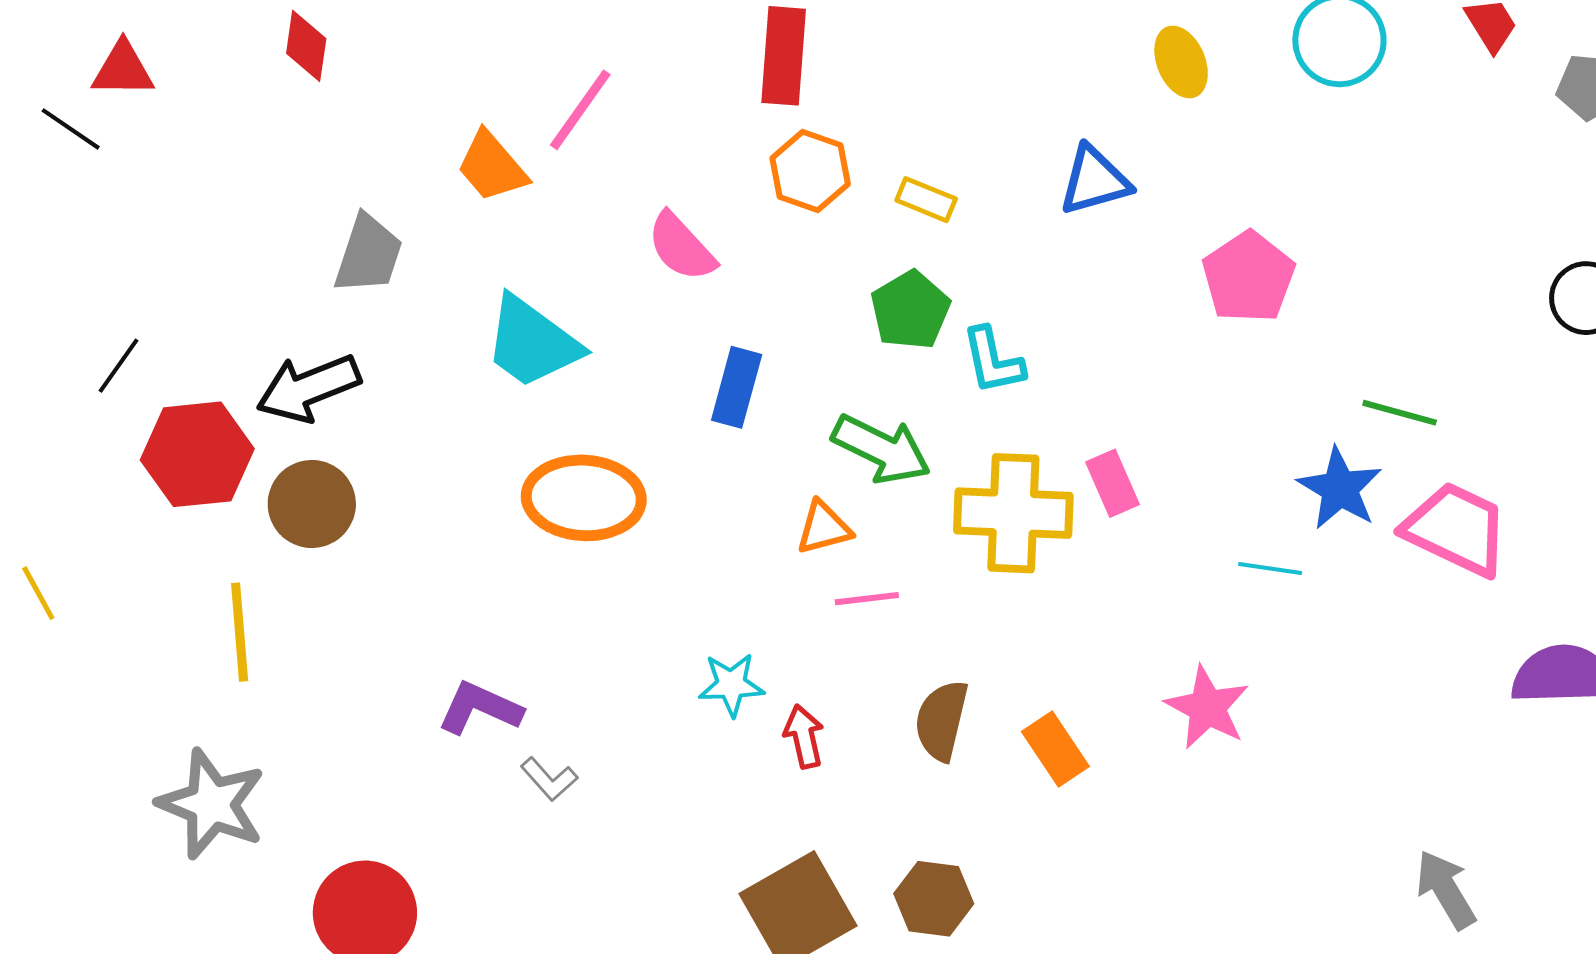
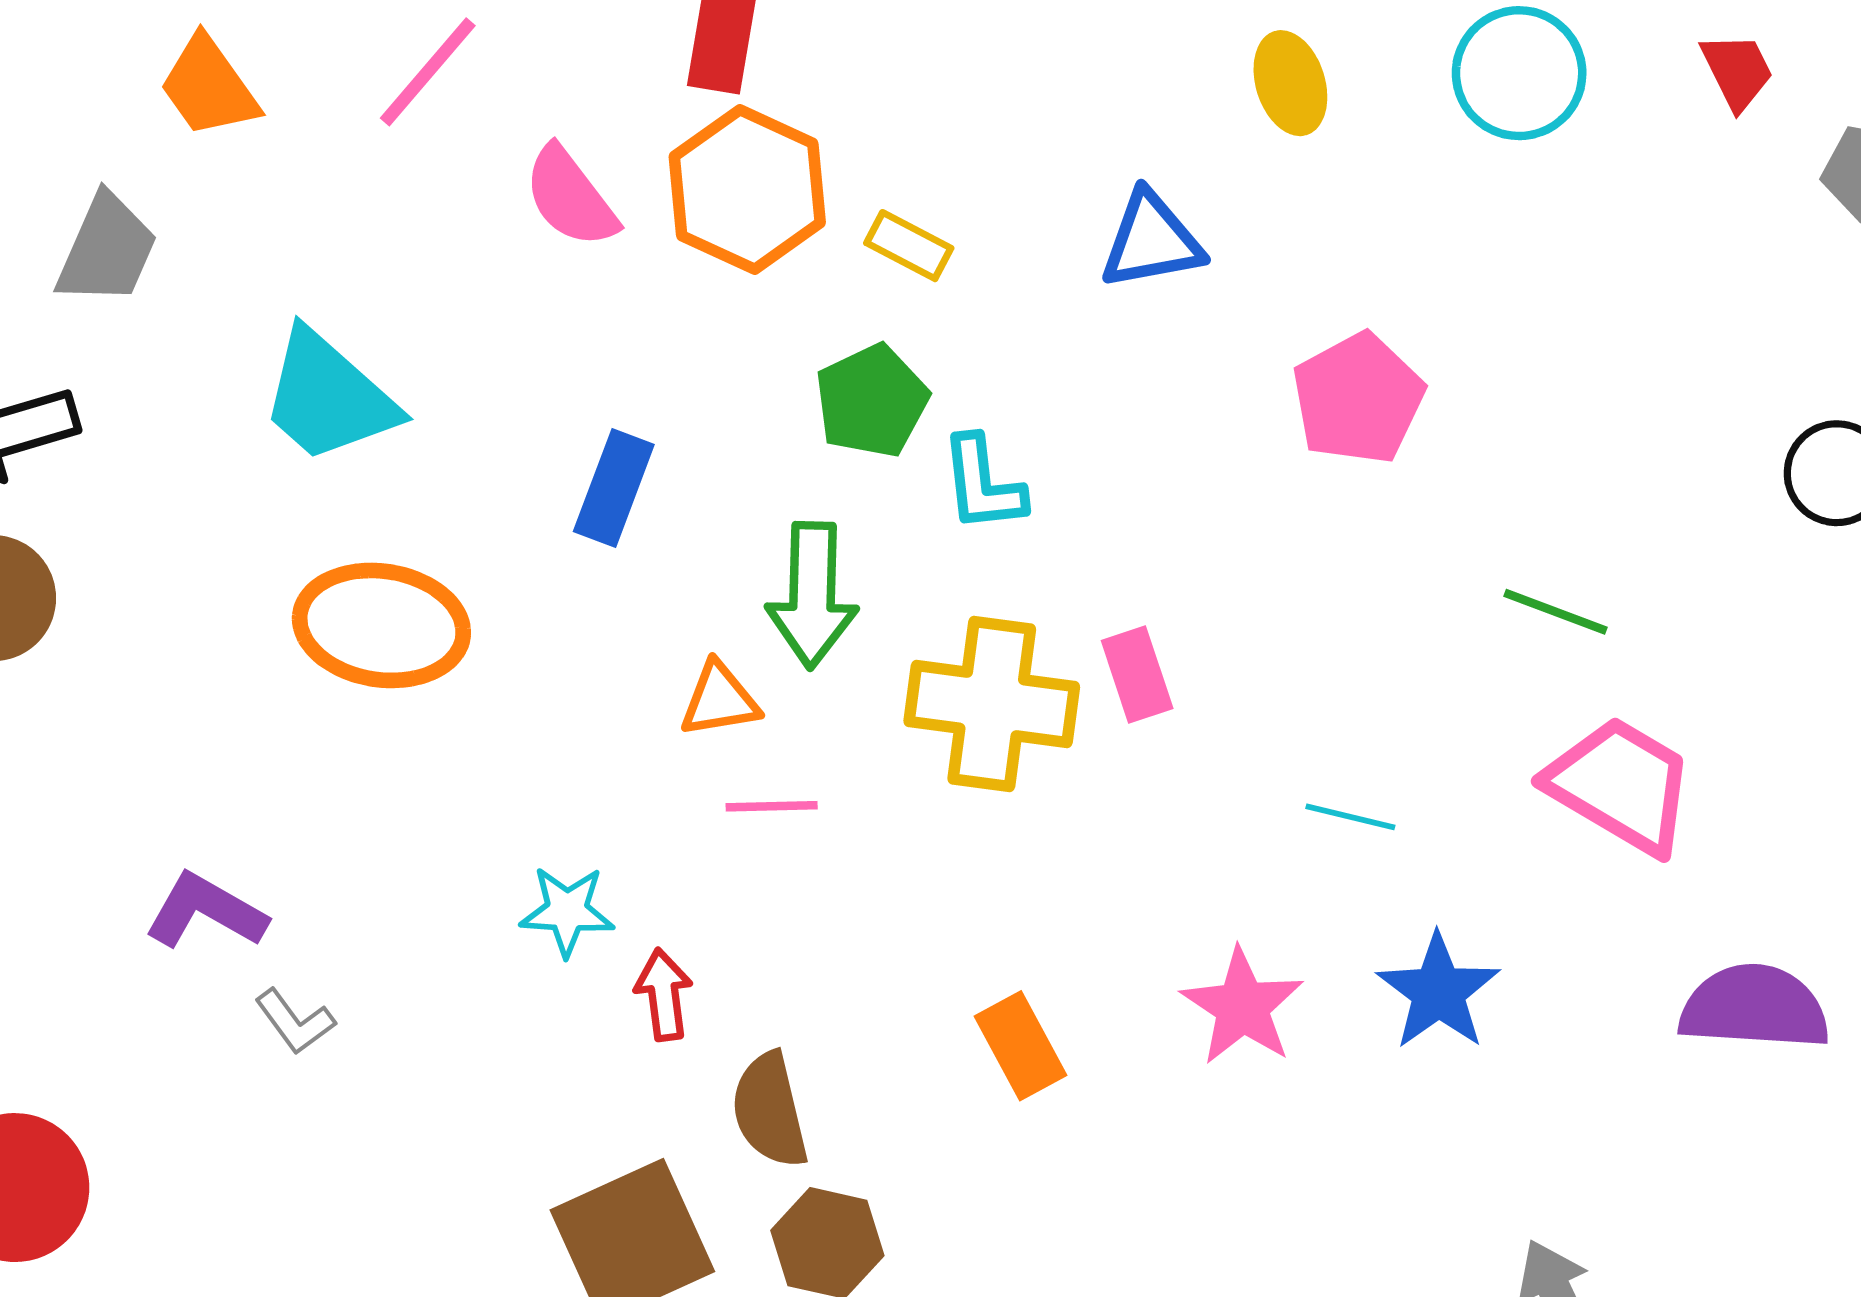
orange trapezoid: (492, 166) -> (209, 87), moved
orange hexagon: (810, 171) -> (747, 190), size x1.4
pink semicircle: (681, 247) -> (570, 197), moved
green arrow: (881, 449) -> (812, 595), turned 60
blue star: (1340, 488) -> (1438, 992), moved
brown semicircle: (941, 720) -> (770, 1110), moved, turned -32

